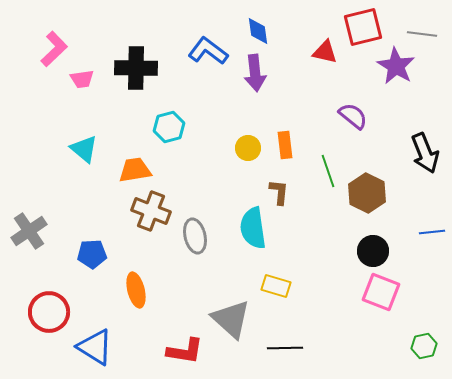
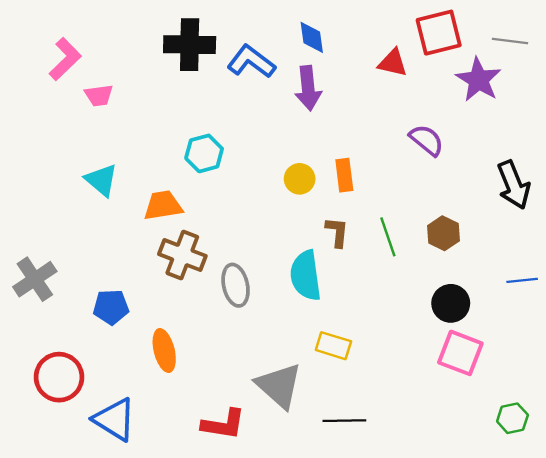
black cross: (136, 68) -> (190, 45), moved
green line: (328, 171) -> (388, 237), moved
brown hexagon: (367, 193) -> (443, 233), size x0.7

